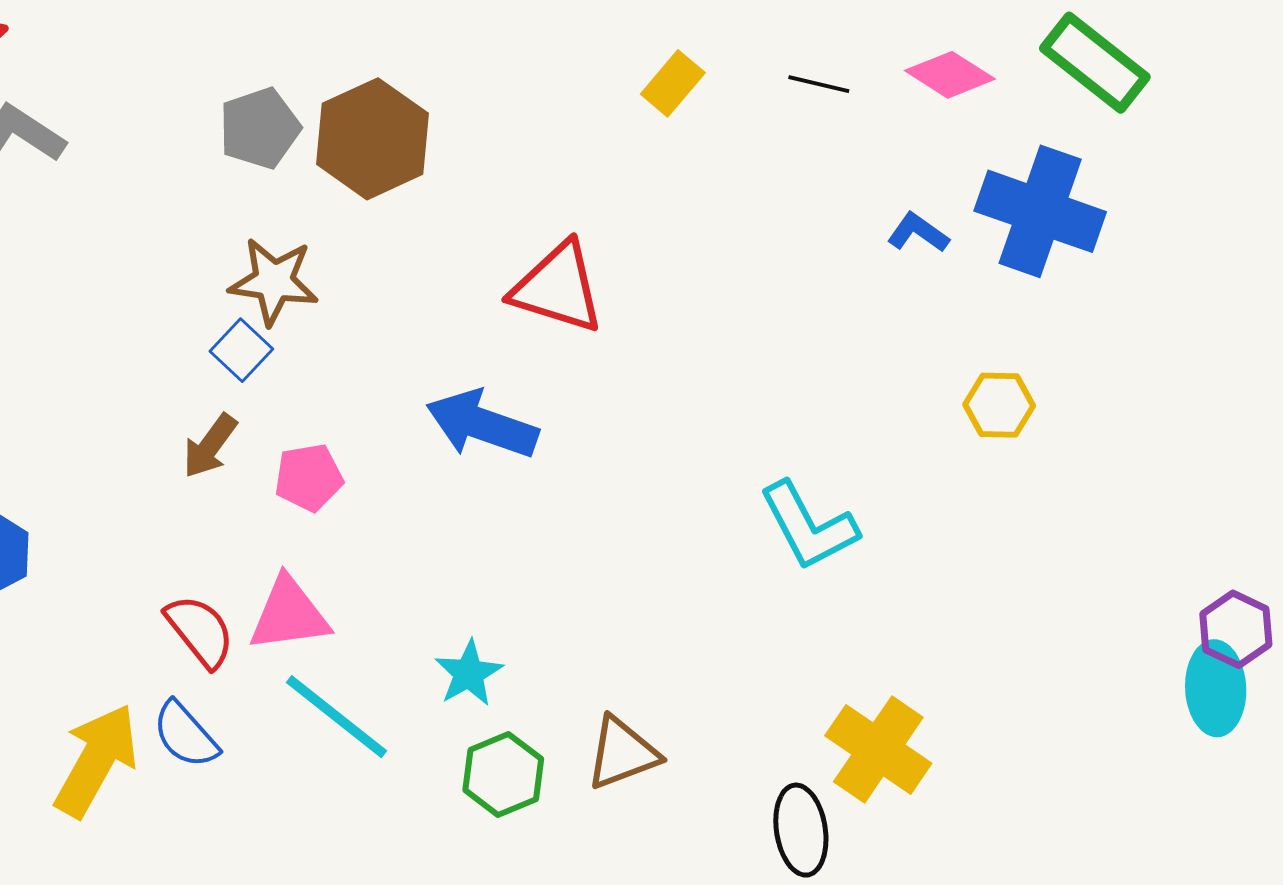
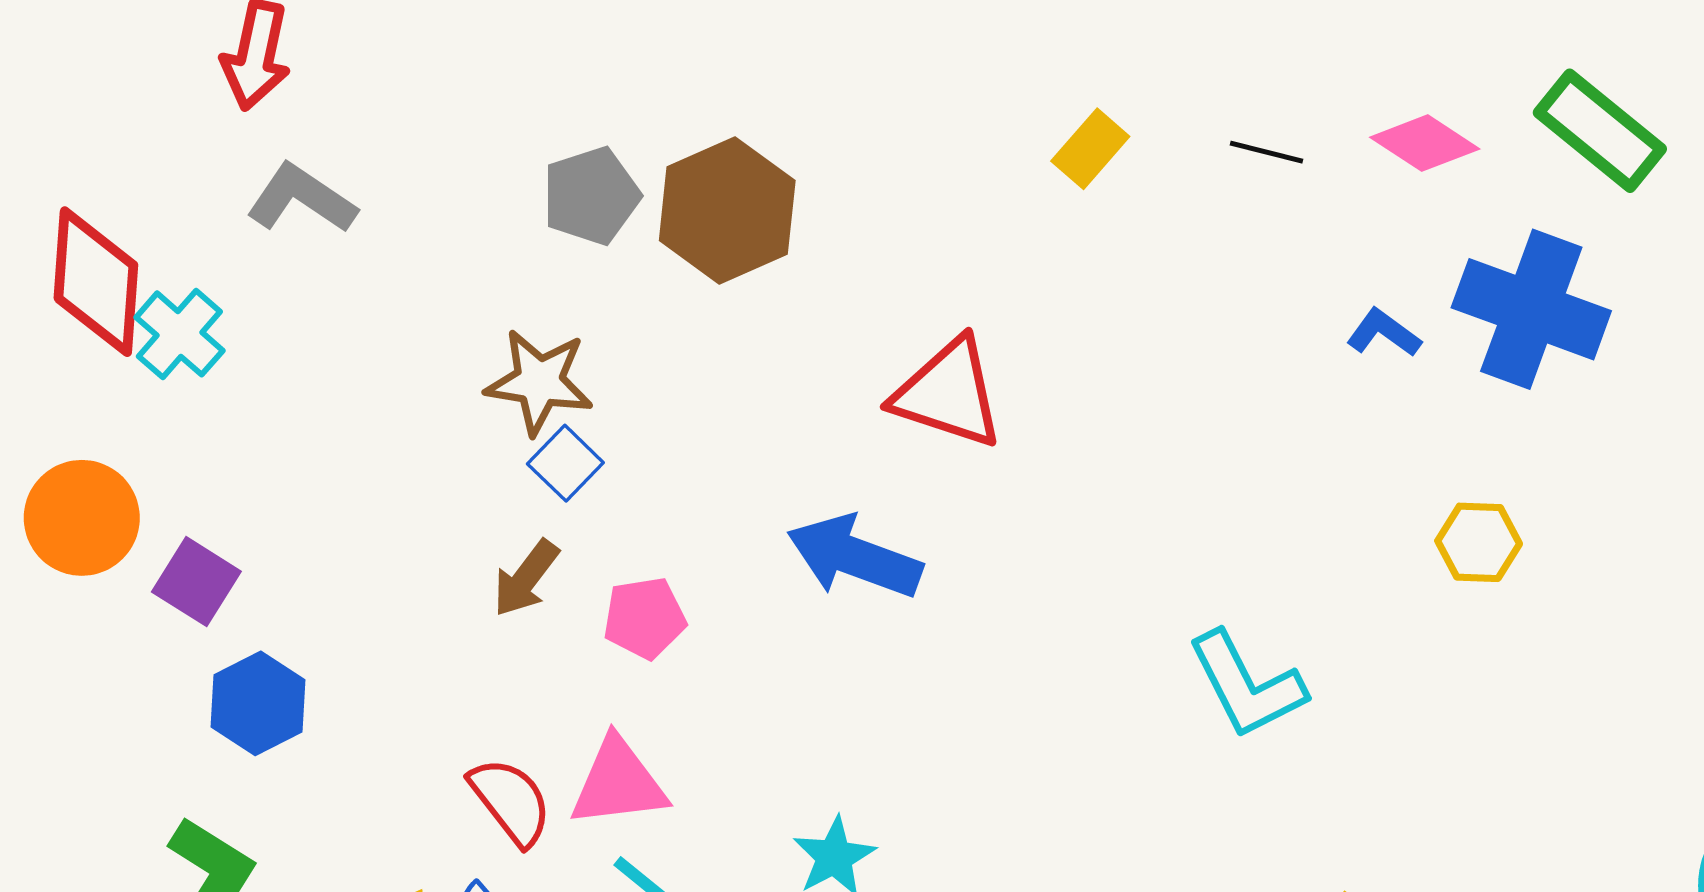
brown star: (274, 281) -> (539, 382), moved

